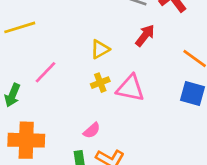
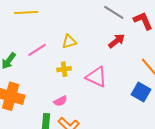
yellow triangle: (100, 49) -> (69, 42), moved
yellow cross: (100, 83) -> (64, 69), moved

